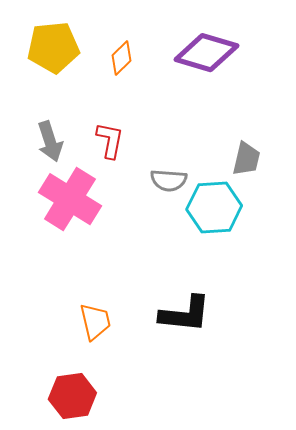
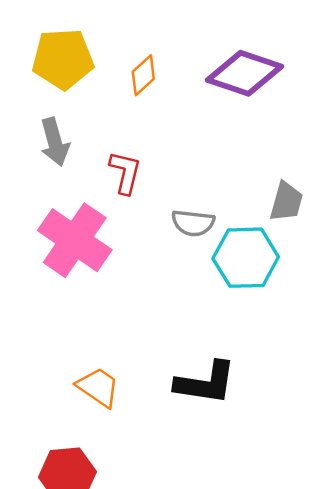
gray arrow: (50, 141) -> (55, 142), moved
orange trapezoid: (95, 322) -> (98, 387), turned -45

